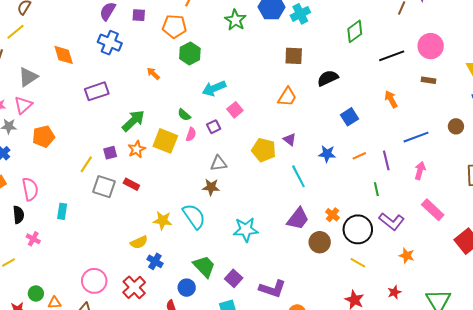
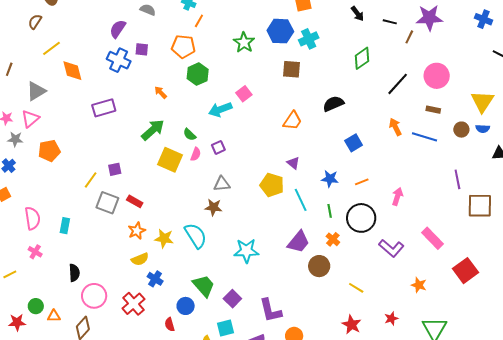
purple square: (139, 15) -> (142, 49), moved
yellow line: (16, 32) -> (51, 48), moved
brown square: (294, 56) -> (292, 69), moved
black line: (392, 56) -> (398, 84), turned -30
pink square: (235, 110) -> (244, 94), moved
green arrow: (133, 121) -> (153, 130), moved
brown circle: (456, 126) -> (461, 130), moved
blue line: (416, 137) -> (425, 137), moved, turned 35
orange star: (137, 149) -> (137, 231), moved
yellow pentagon: (264, 150) -> (272, 185), moved
purple line: (386, 160) -> (457, 179), moved
pink arrow: (420, 171) -> (397, 196), moved
pink semicircle: (30, 189) -> (32, 218), moved
green line: (376, 189) -> (330, 211), moved
black semicircle: (19, 215) -> (74, 273), moved
black circle: (358, 229) -> (361, 218), moved
orange star: (407, 256) -> (419, 285), moved
purple L-shape: (272, 289) -> (271, 310), turned 56

